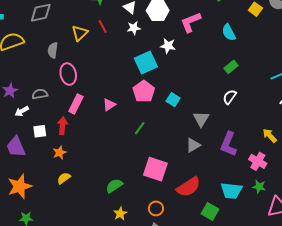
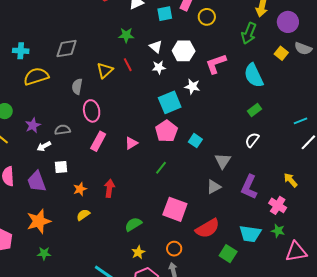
cyan semicircle: (229, 32) -> (254, 75), size x1.4
red arrow: (62, 126) -> (109, 188), moved

